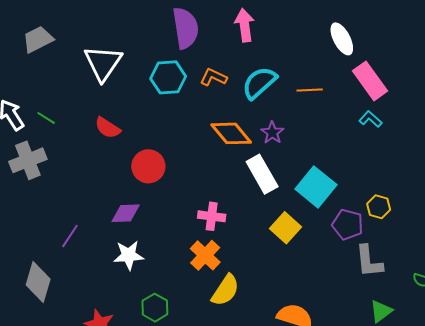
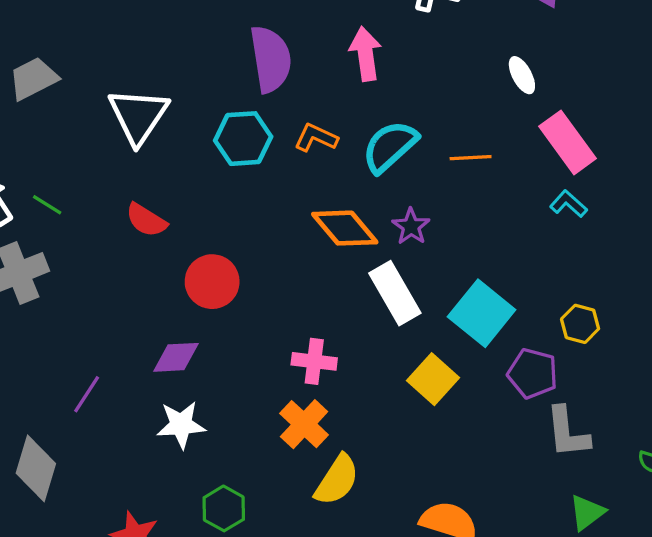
white ellipse: (342, 39) -> (522, 75), size x0.7
yellow hexagon: (379, 207) -> (580, 324), moved

